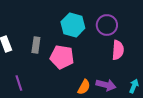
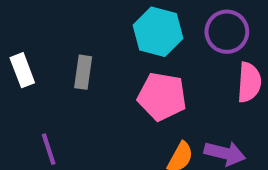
pink pentagon: (62, 57) -> (162, 97), moved

